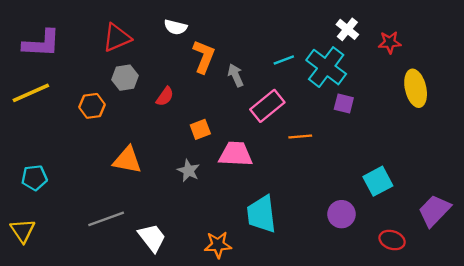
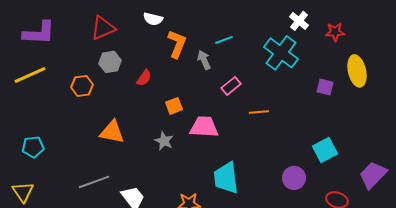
cyan line: (284, 60) -> (224, 40), moved
purple square: (344, 104) -> (325, 87), moved
pink rectangle: (267, 106) -> (231, 86), size x0.7

